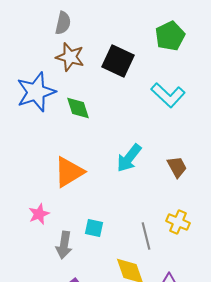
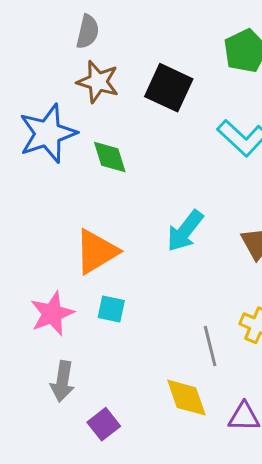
pink star: (39, 214) -> (52, 313), size x1.4
cyan square: (94, 228) -> (111, 309), moved
gray arrow: (64, 245) -> (62, 381), moved

